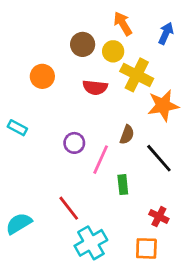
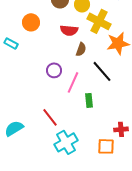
cyan rectangle: (17, 128) -> (11, 43), moved
brown semicircle: (127, 135) -> (81, 49), moved
black line: (159, 158) -> (102, 71), moved
red cross: (159, 217) -> (121, 129), moved, turned -32

